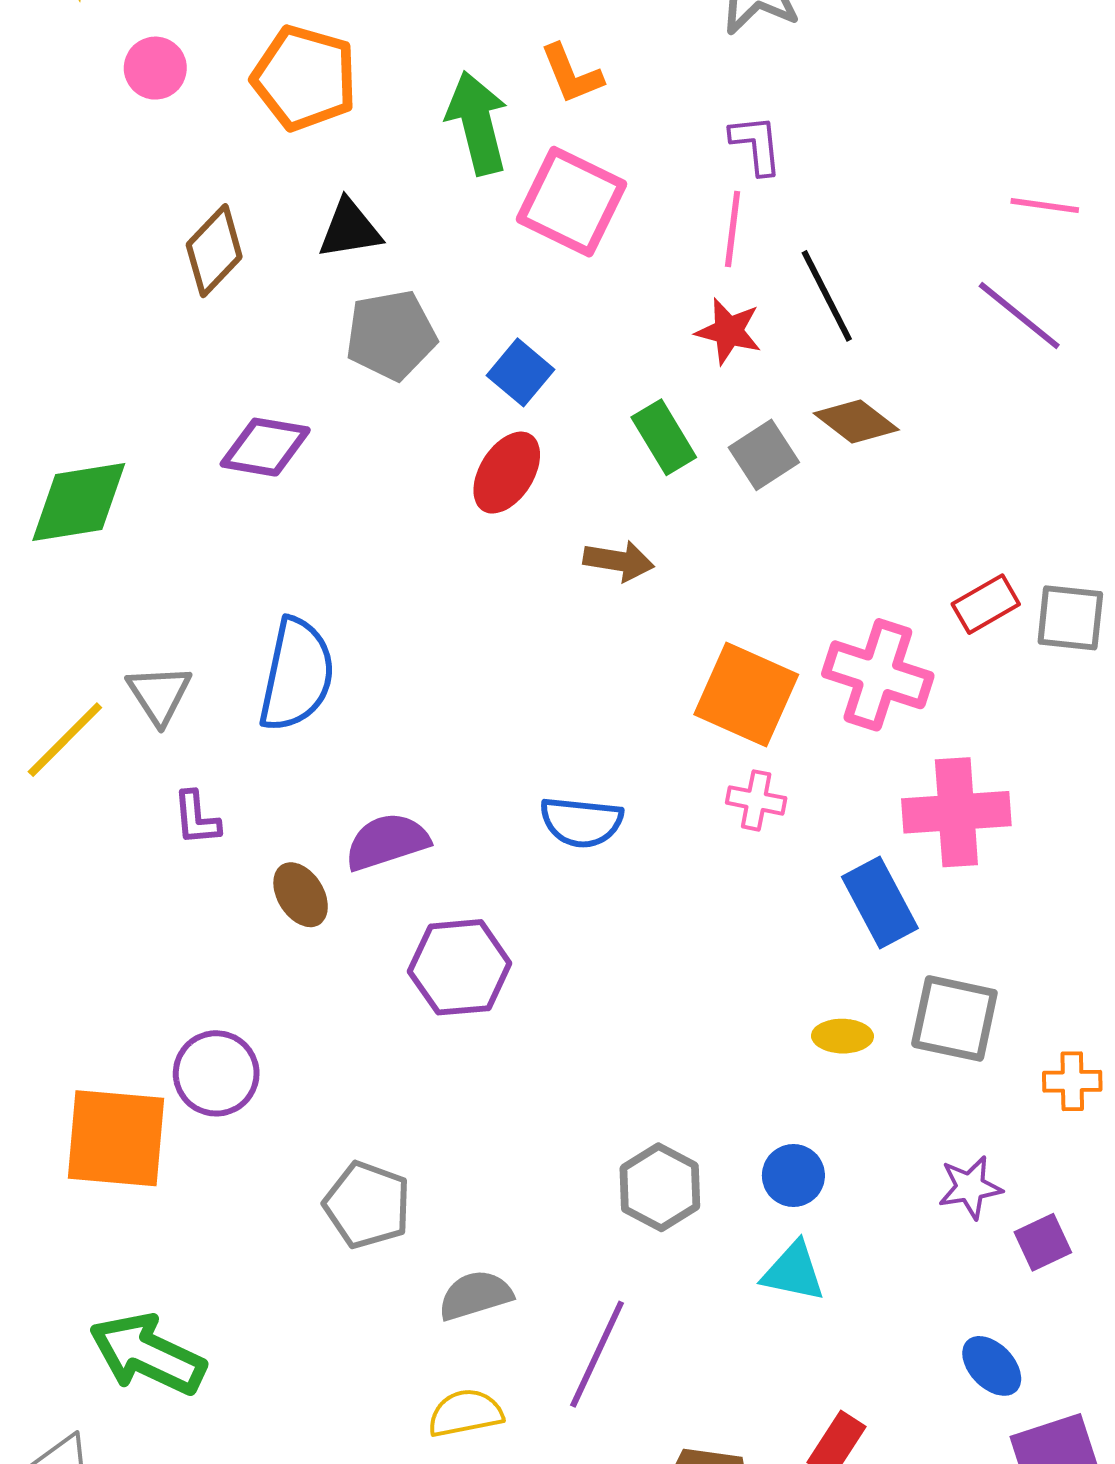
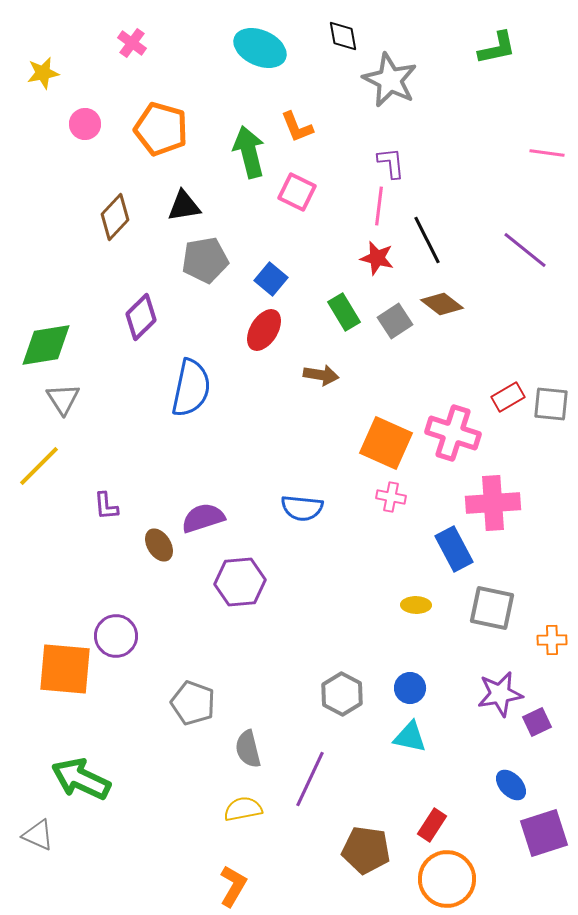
pink square: (572, 202) -> (297, 192), size x0.7
pink line: (1045, 206) -> (547, 153), moved
purple diamond: (265, 447) -> (141, 317), turned -54
blue semicircle: (297, 675) -> (191, 388), moved
gray triangle: (159, 694) -> (63, 399), moved
yellow ellipse: (843, 1036) -> (416, 605), moved
purple star: (970, 1187) -> (500, 694), size x1.4
gray semicircle: (475, 1295) -> (248, 749), turned -87

